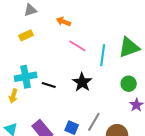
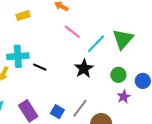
green triangle: (129, 47) -> (123, 39), turned -35
cyan line: (103, 55) -> (96, 44), turned 30
black star: (82, 82) -> (84, 69), moved

